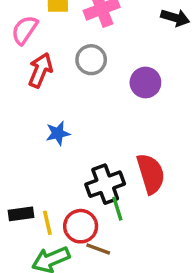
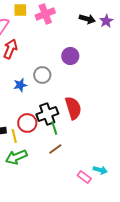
gray circle: (91, 60) -> (42, 75), moved
red circle: (81, 226) -> (27, 123), moved
brown line: (98, 249) -> (55, 149), moved, turned -56

